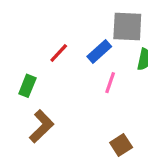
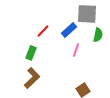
green rectangle: (27, 86) -> (31, 53), moved

